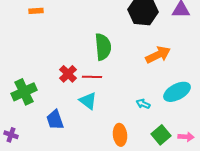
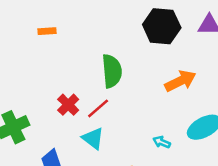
orange rectangle: (36, 11) -> (47, 31), moved
red line: (92, 77) -> (98, 108), turned -42

